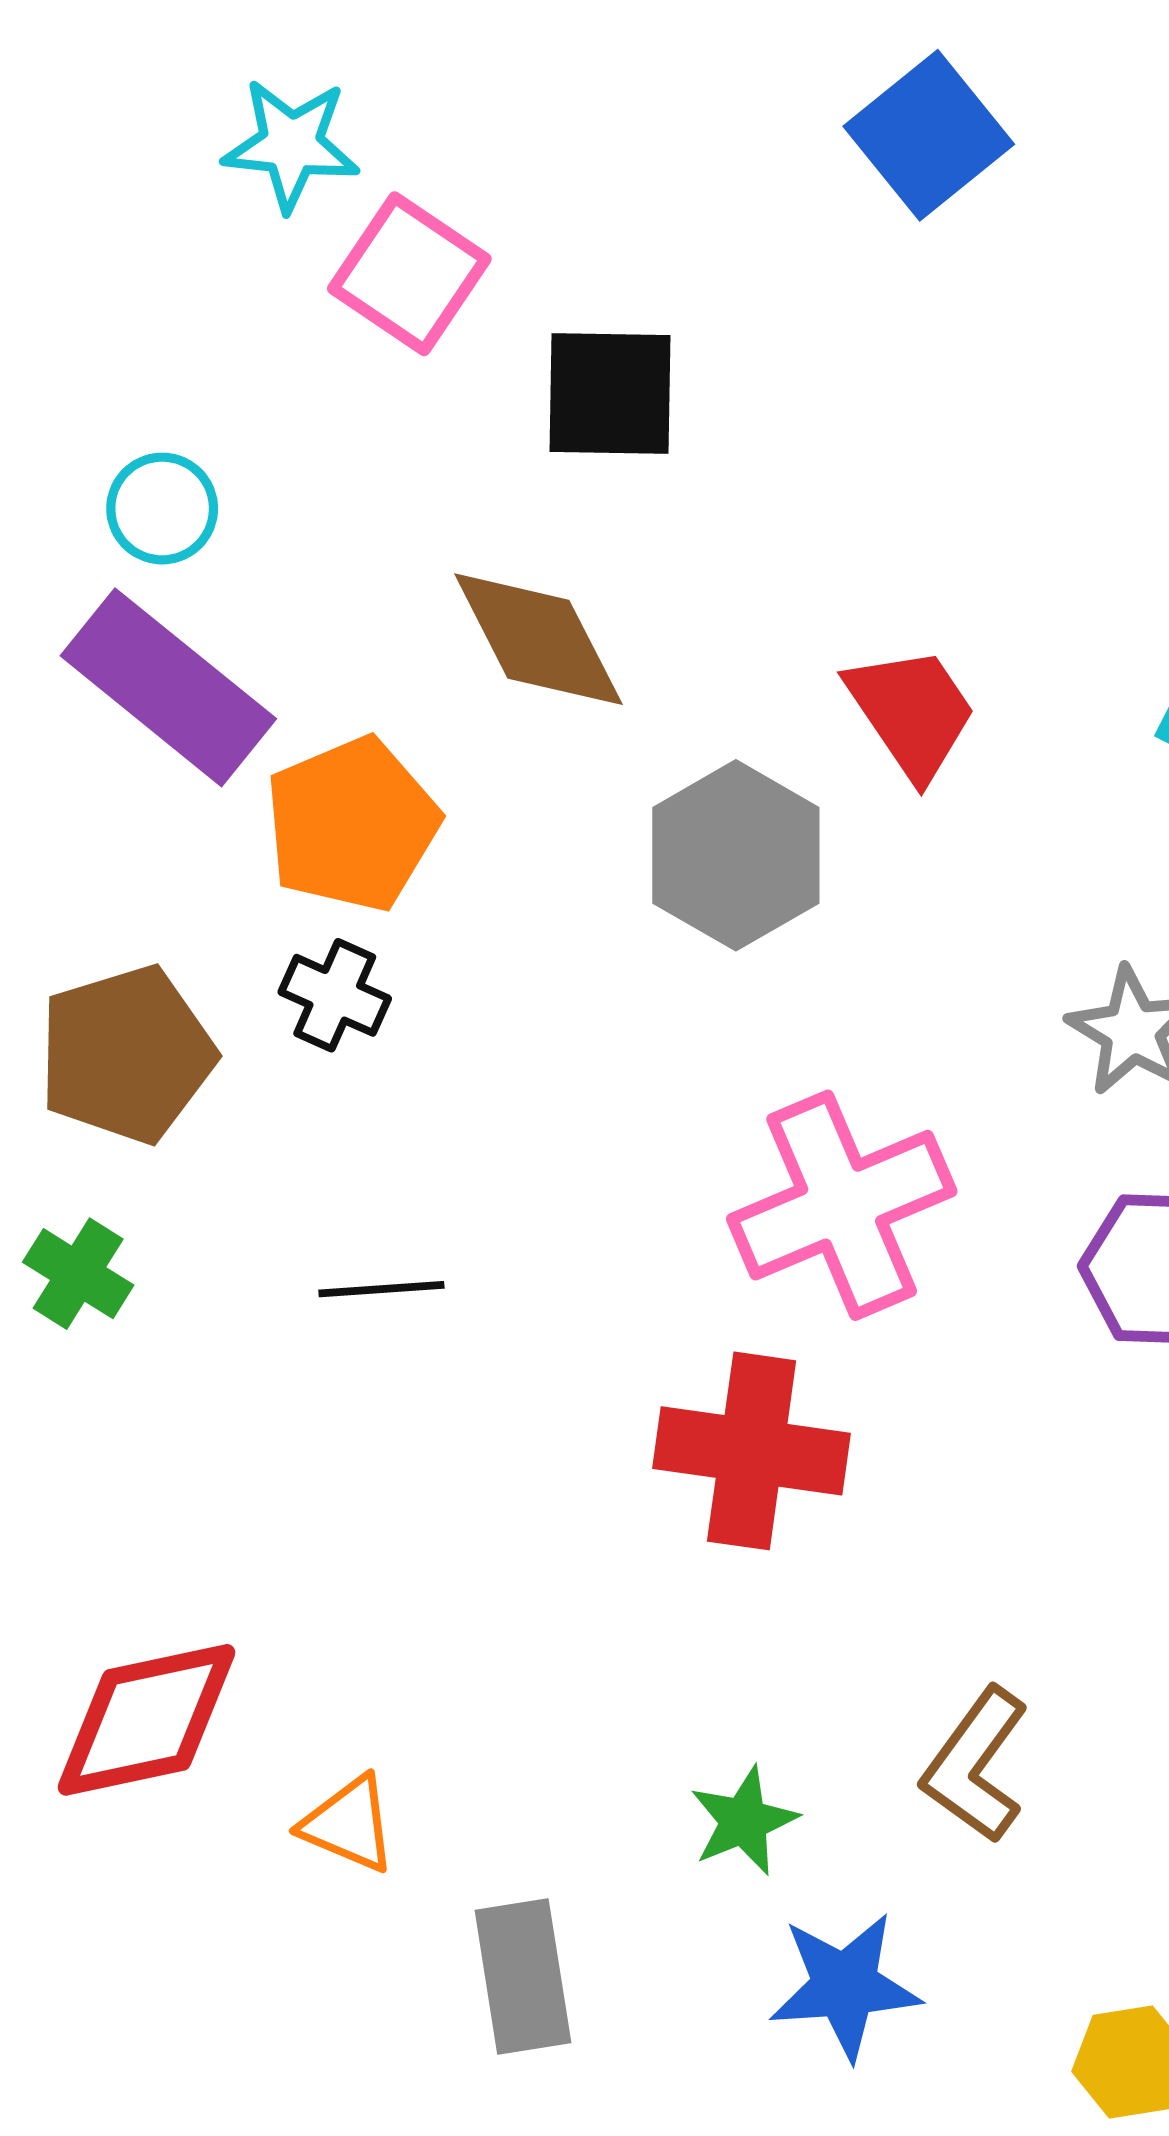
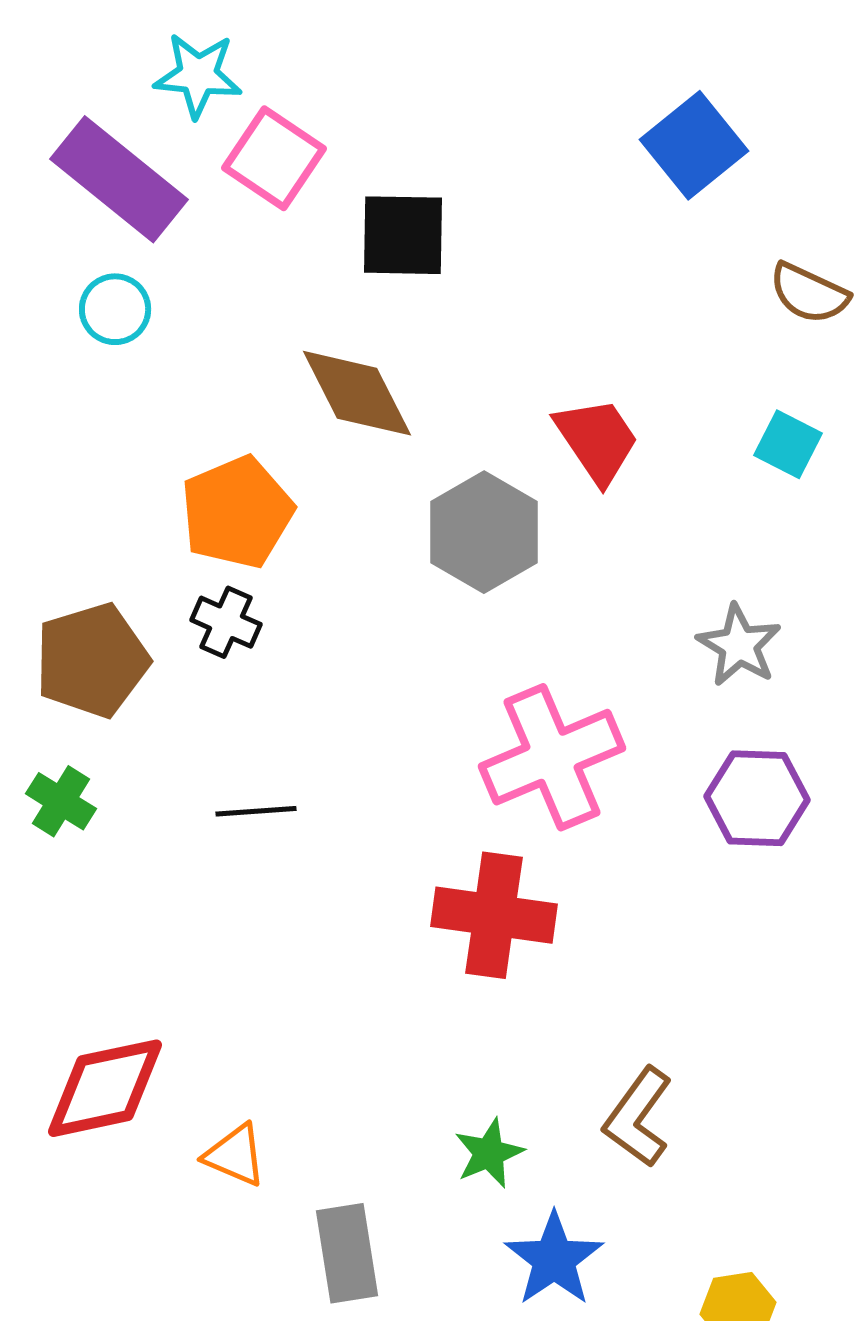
blue square: (929, 135) -> (694, 145), moved
purple rectangle: (168, 687) -> (119, 179), moved
blue star: (845, 1986) -> (554, 1259), turned -30

